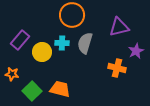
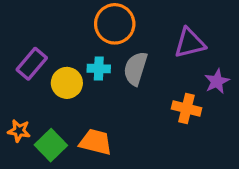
orange star: (12, 74) -> (19, 131), moved

